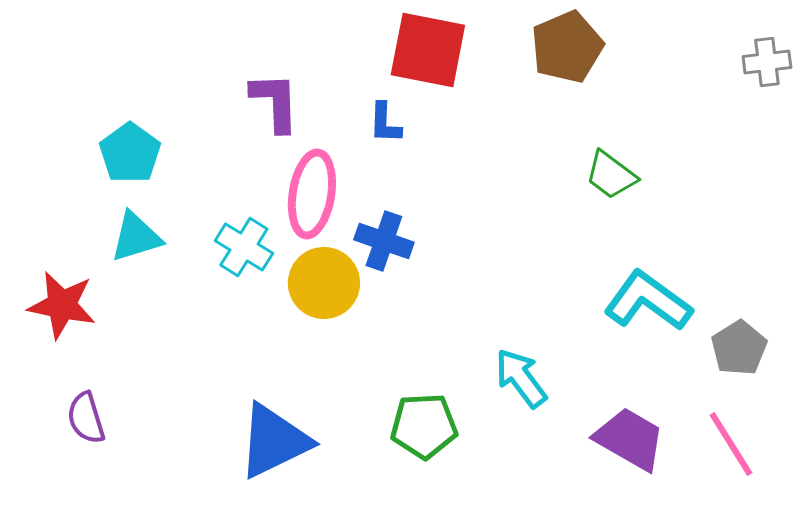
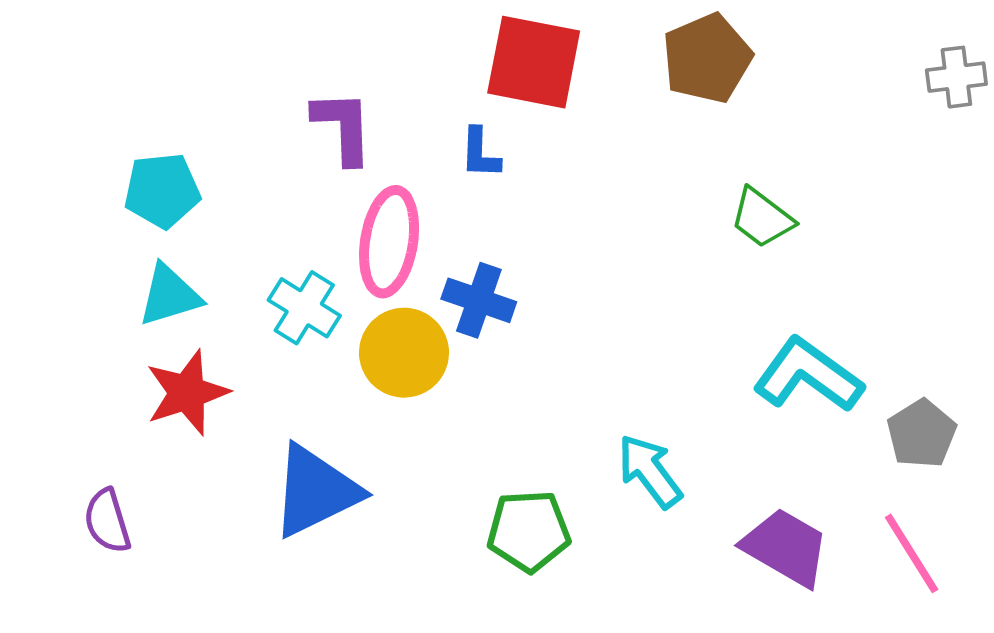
cyan pentagon: (130, 153) -> (162, 191), turned 30
red star: (62, 305) -> (187, 393), moved, turned -30
blue triangle: (274, 441) -> (315, 491), moved

